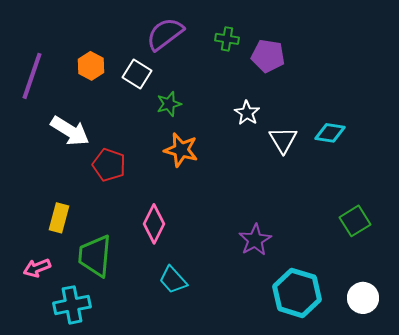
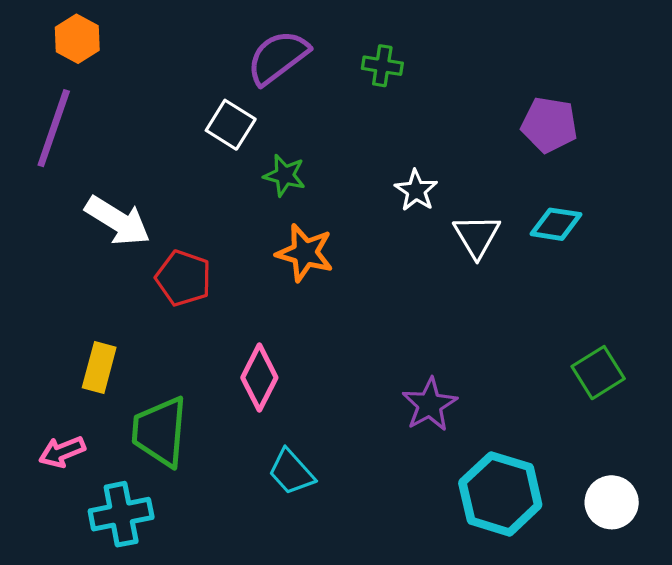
purple pentagon: (268, 56) -> (549, 125), moved
orange hexagon: (91, 66) -> (77, 39), moved
green star: (169, 104) -> (285, 175), turned 30

